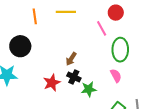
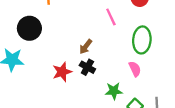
pink line: (102, 28) -> (111, 17), moved
green star: (89, 89) -> (114, 91), moved

